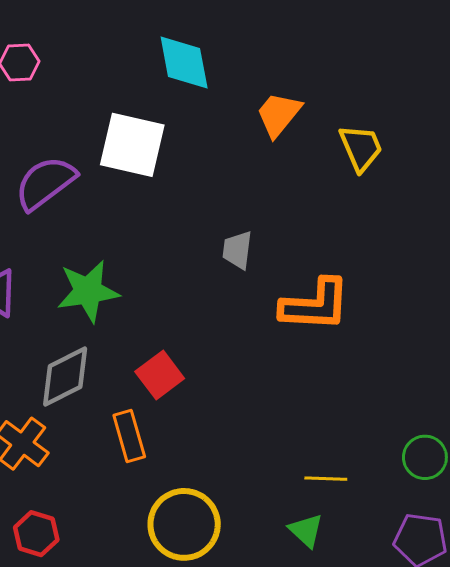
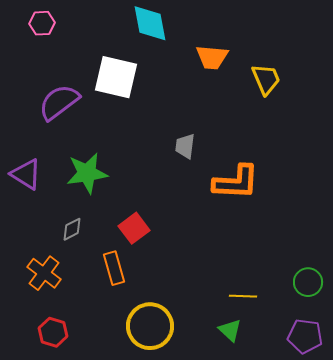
orange trapezoid: (279, 114) -> (212, 57), turned -124
gray diamond: (65, 377) -> (72, 229), size x0.6

